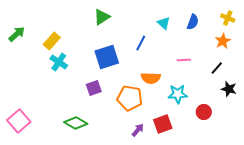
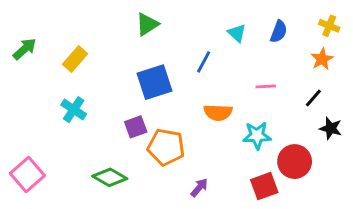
cyan cross: (59, 62) -> (74, 110), moved
orange pentagon: (130, 98) -> (166, 147), moved
red circle: (204, 112) -> (295, 162), size x1.5
red square: (163, 124) -> (264, 186), moved

